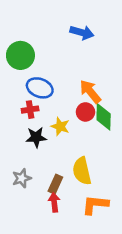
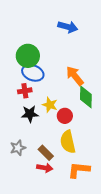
green circle: (20, 55) -> (28, 56), moved
red circle: (85, 112) -> (65, 116), moved
brown rectangle: (55, 184) -> (46, 153), turned -70
red arrow: (54, 202) -> (45, 168), turned 105

